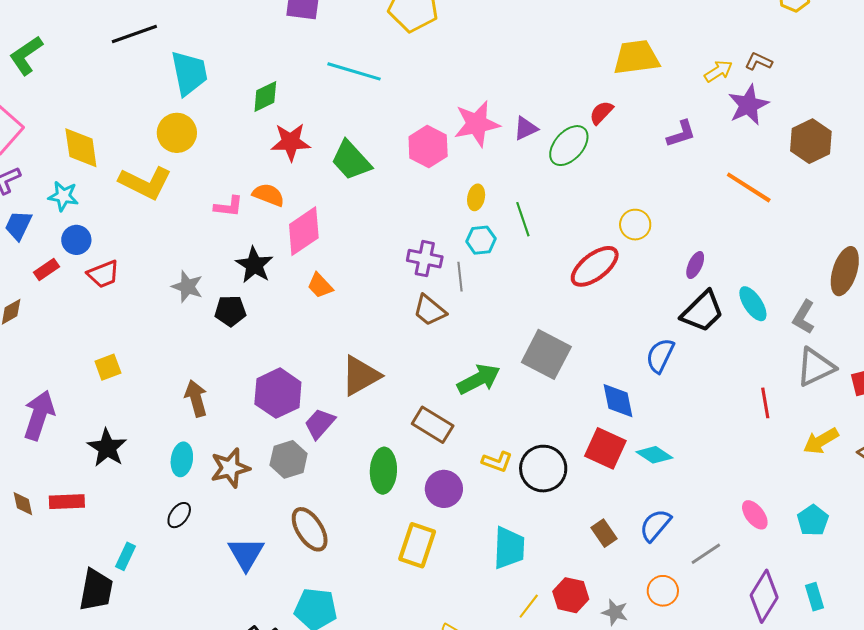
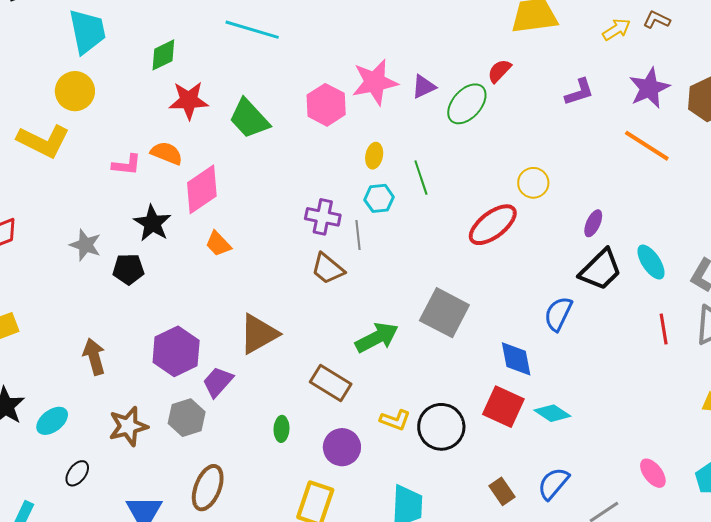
purple star: (748, 105) -> (649, 88), moved
red line: (765, 403) -> (664, 329), moved
cyan ellipse: (182, 459) -> (52, 421), moved, turned 44
green ellipse: (383, 471) -> (282, 429), size x0.6
brown ellipse: (310, 529) -> (208, 488), turned 54

